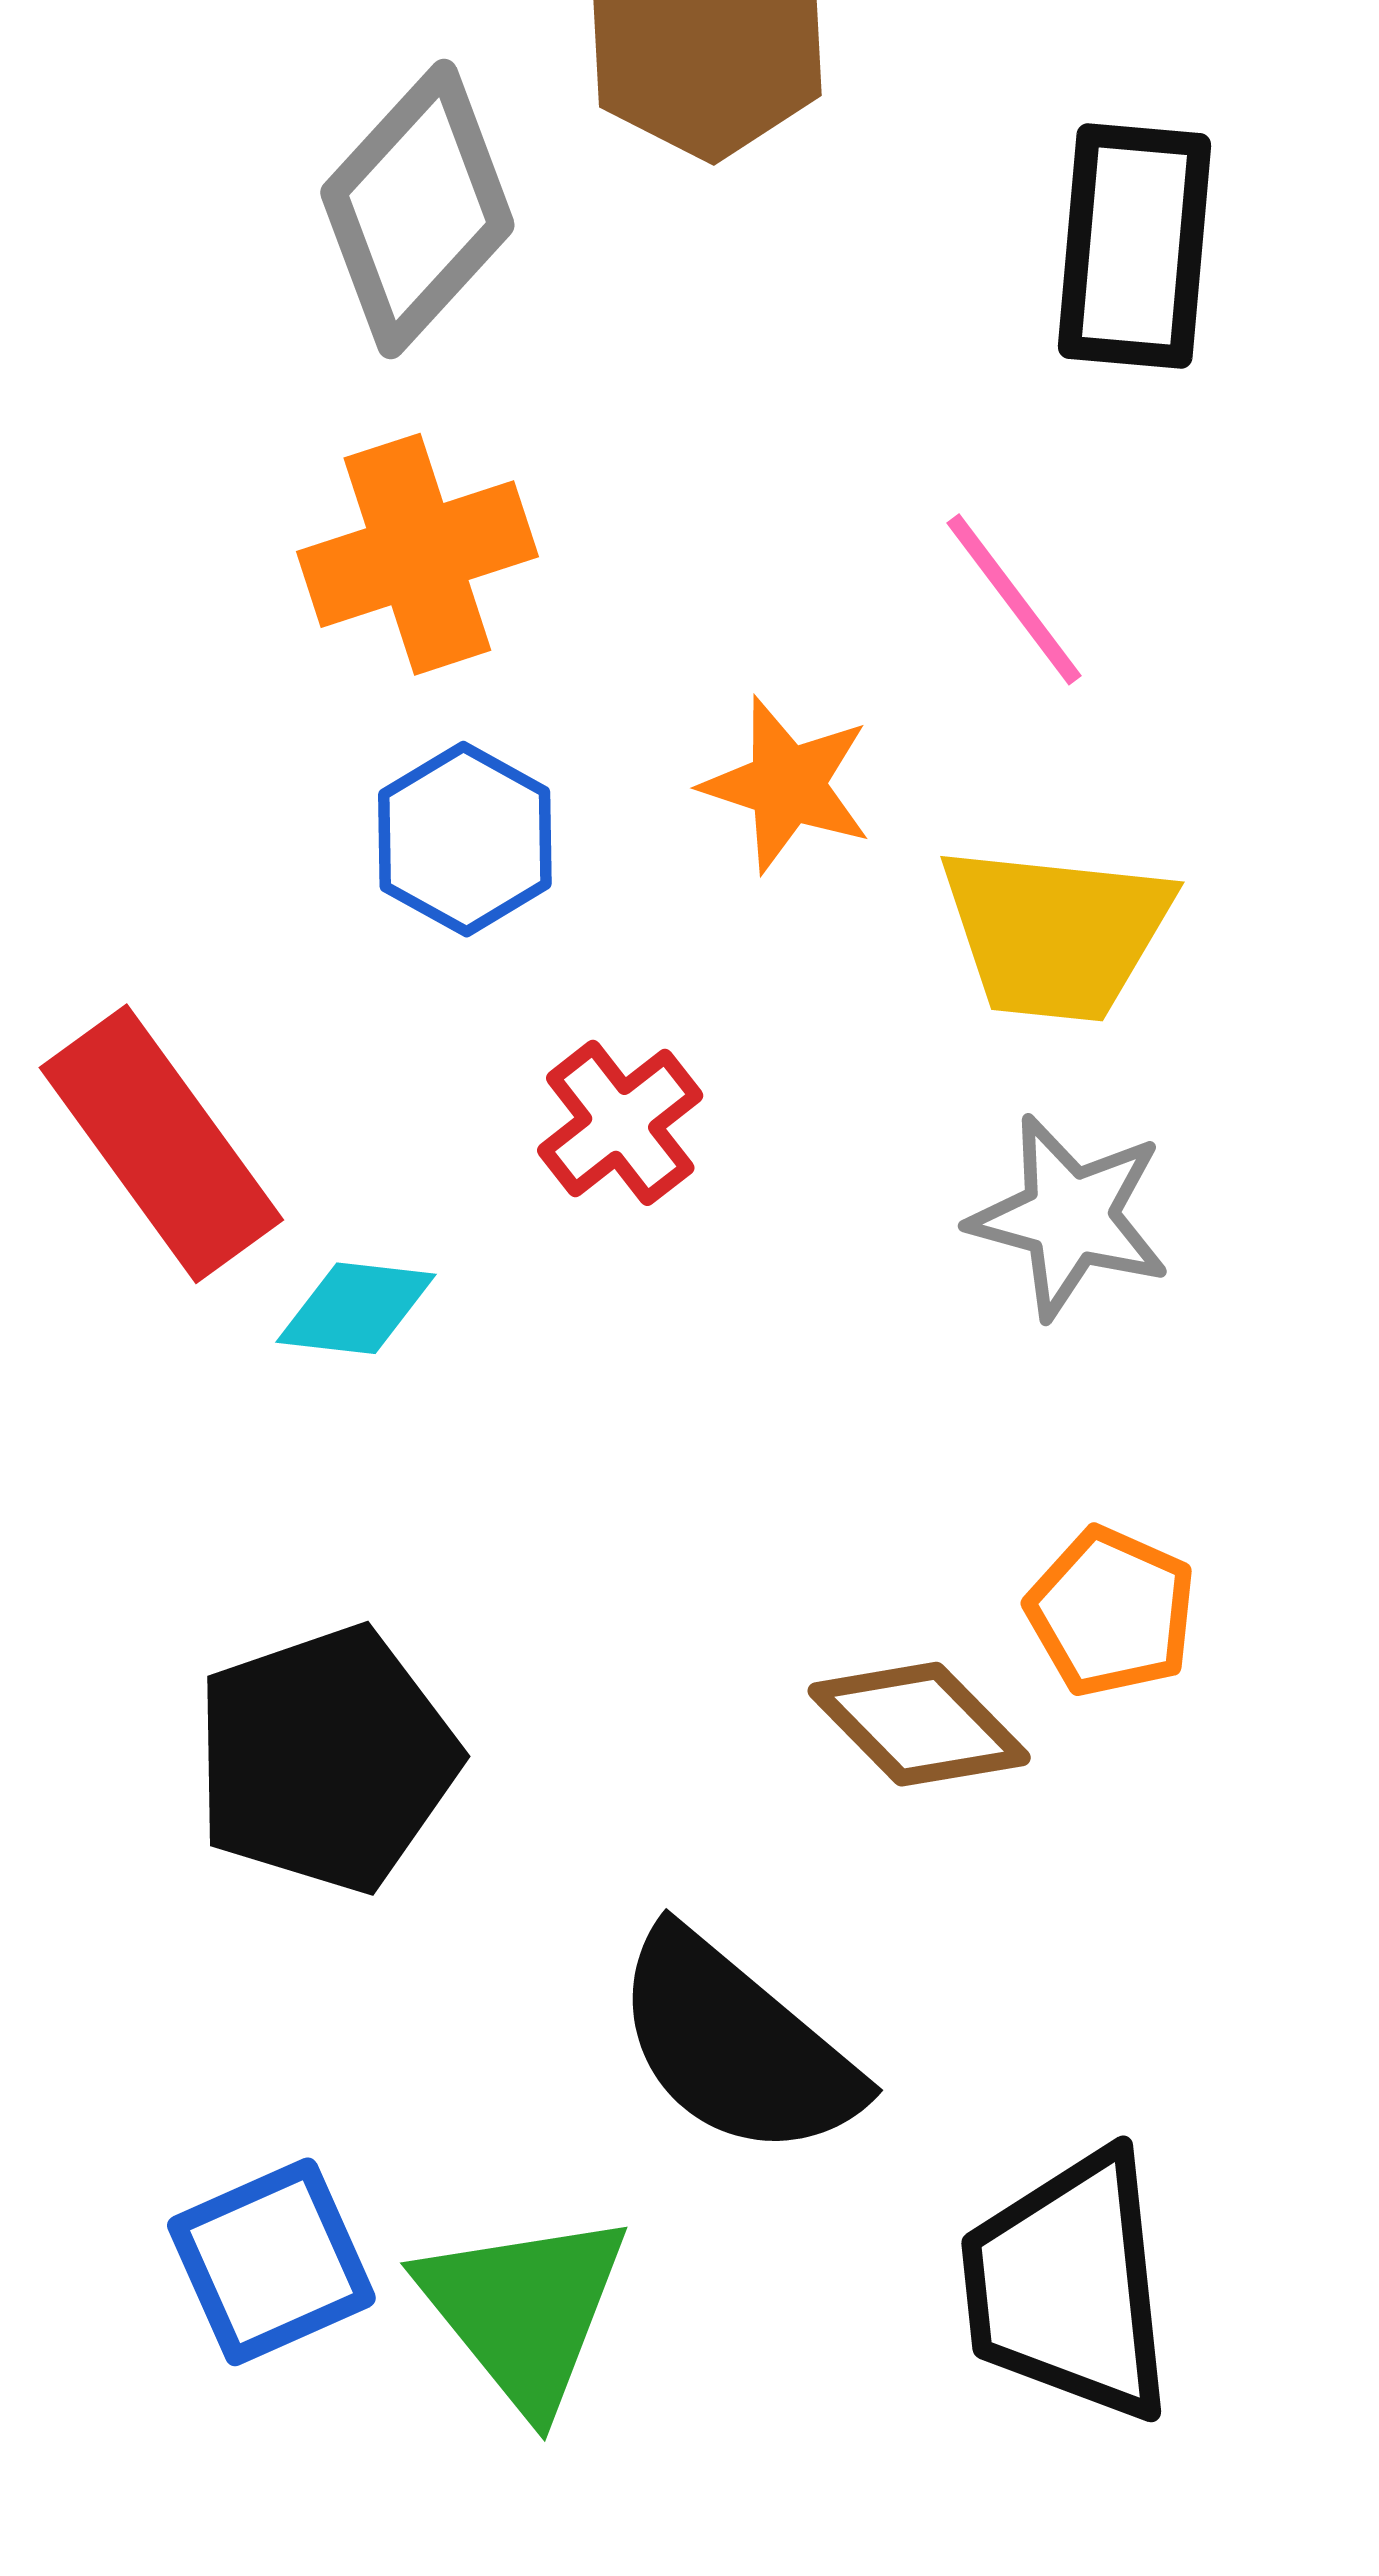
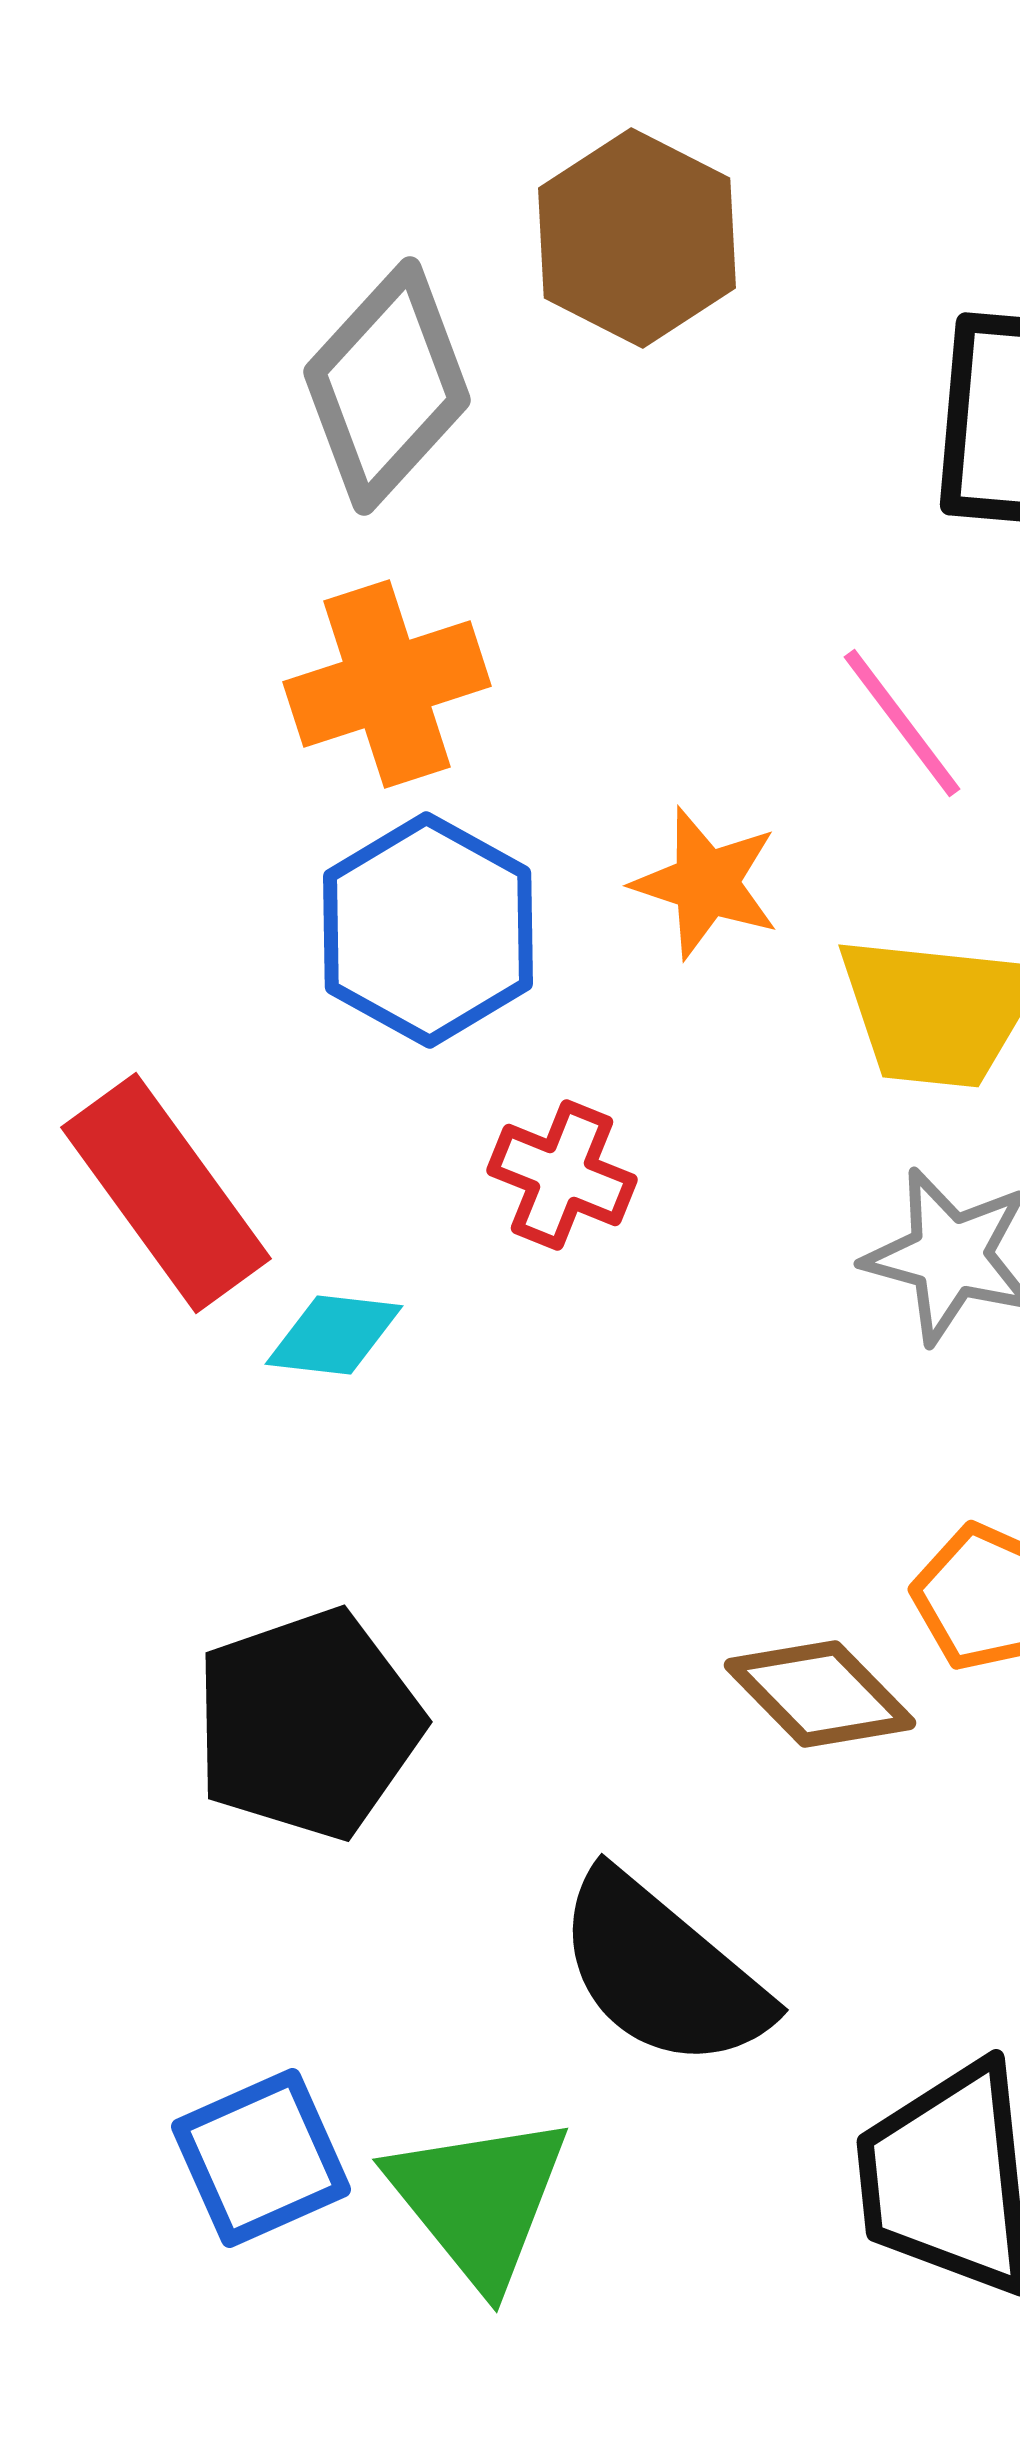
blue hexagon: (465, 839) -> (428, 930), size x1.4
red cross: (620, 1123) -> (562, 1175), turned -30

